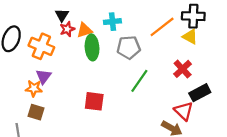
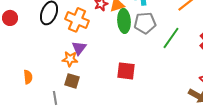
gray pentagon: (129, 47) -> (145, 23), moved
green line: (139, 81) -> (171, 38), moved

